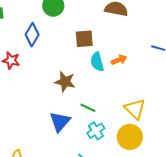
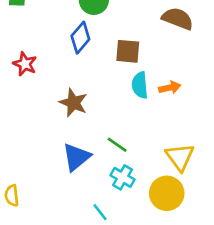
blue diamond: (32, 35) -> (80, 38), moved
brown star: (65, 82) -> (73, 103), moved
cyan cross: (96, 131) -> (123, 177), turned -36

